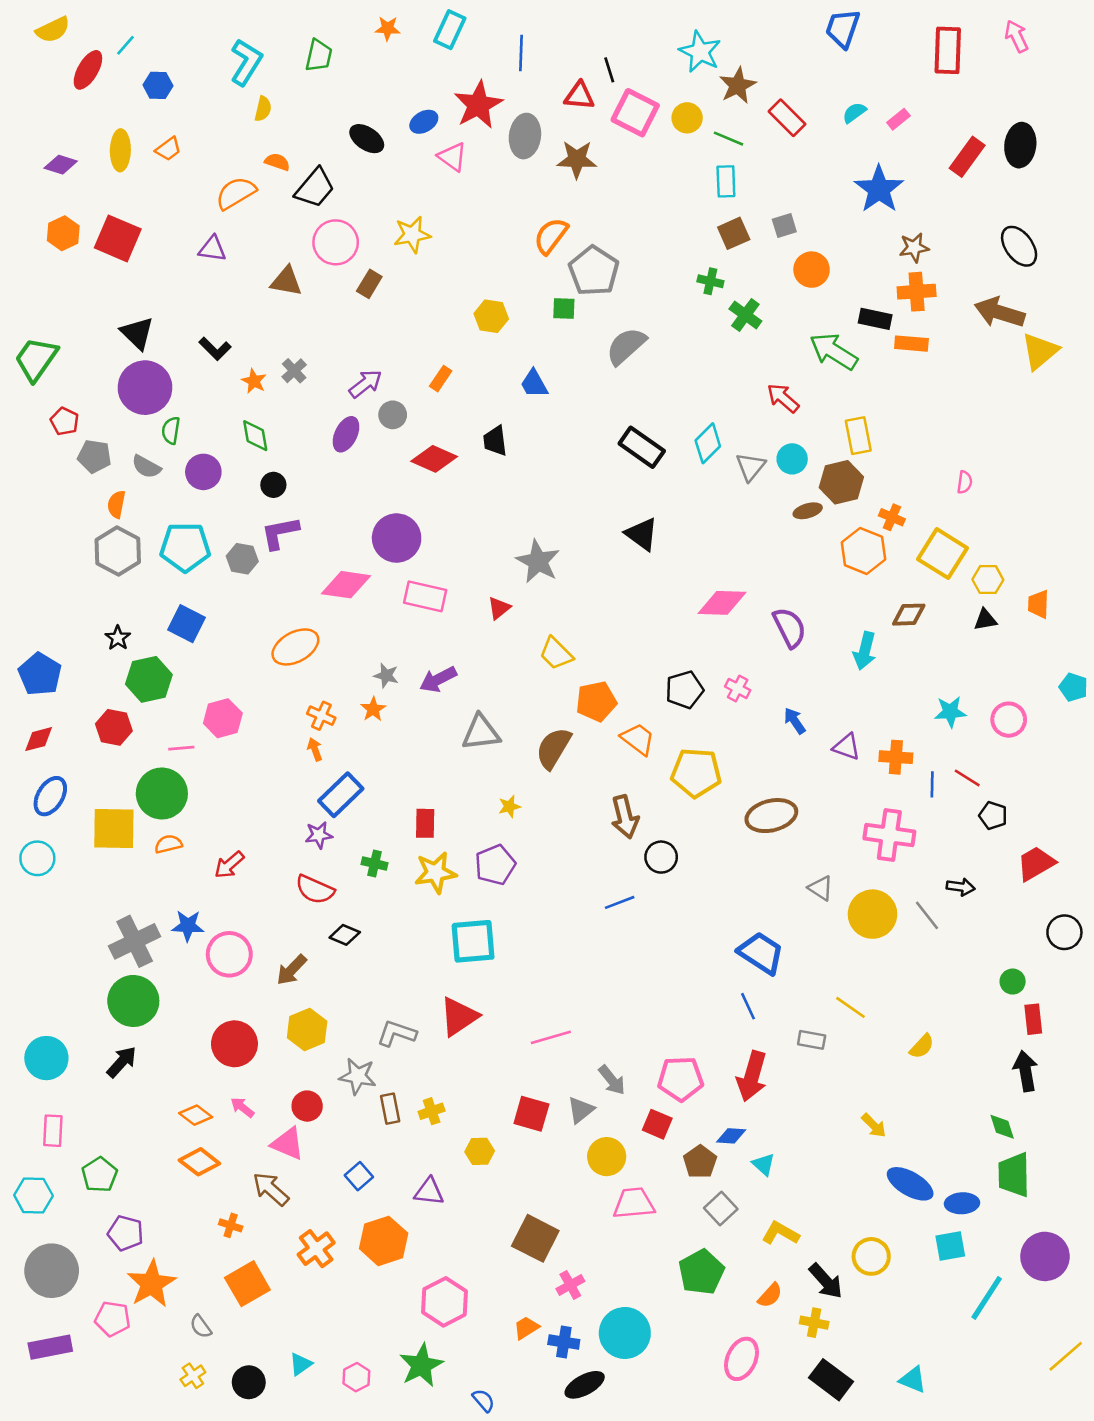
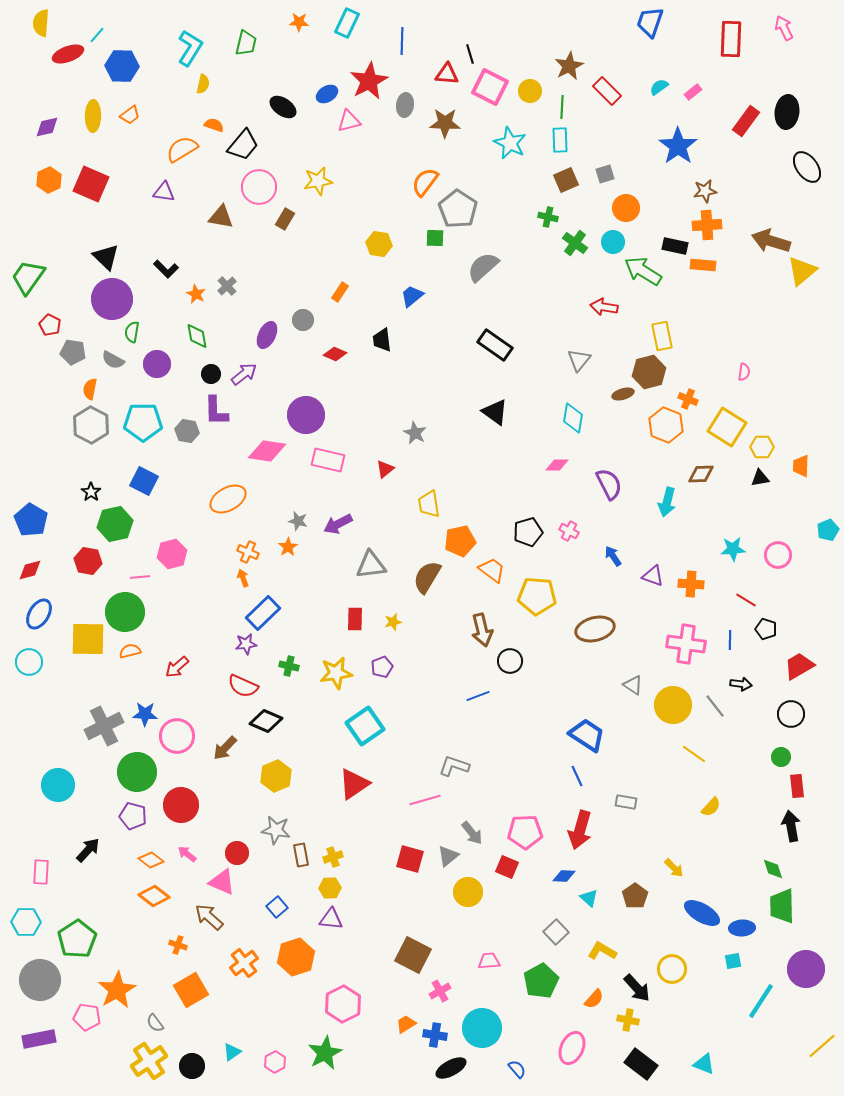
yellow semicircle: (53, 30) -> (41, 23), turned 120
cyan star: (700, 52) -> (510, 143), moved
red ellipse: (88, 70) -> (68, 54), turned 40
blue hexagon: (158, 85) -> (122, 66), size x1.5
gray ellipse: (525, 136) -> (405, 105), size x0.7
green line: (729, 139) -> (562, 107), turned 70
pink triangle: (452, 157) -> (349, 121), turned -50
purple diamond: (61, 165) -> (47, 127), turned -30
black ellipse: (1019, 246) -> (807, 167), moved
purple arrow: (365, 384) -> (244, 374), moved
blue trapezoid: (534, 384) -> (412, 296), turned 80
red arrow: (783, 398) -> (604, 307), turned -32
cyan diamond: (708, 443) -> (573, 418), moved, turned -36
red diamond: (434, 459) -> (335, 354), size x0.7
cyan circle: (792, 459) -> (613, 242), moved
purple L-shape: (280, 533) -> (216, 411), turned -80
gray star: (538, 561) -> (415, 433), size x0.7
pink diamond: (722, 603) -> (557, 465), size x0.6
yellow trapezoid: (556, 653) -> (429, 504), turned 36
cyan pentagon: (1074, 687) -> (828, 530), turned 30
blue line: (932, 784) -> (730, 640), moved
red rectangle: (425, 823) -> (355, 619), moved
purple pentagon: (495, 865) -> (382, 667), size x0.7
black circle: (1064, 932) -> (791, 714), moved
black diamond: (345, 935) -> (266, 721), size x1.4
cyan square: (473, 941) -> (365, 726), turned -30
green circle: (133, 1001) -> (137, 772), moved
yellow line: (850, 1007) -> (694, 754), moved
yellow hexagon: (307, 1030) -> (276, 776), moved
gray L-shape: (397, 1033) -> (454, 766), moved
cyan circle: (46, 1058) -> (58, 785), moved
black arrow: (122, 1062) -> (88, 850), moved
yellow hexagon: (480, 1151) -> (330, 888), moved
brown pentagon: (700, 1162) -> (635, 896), moved
green pentagon: (100, 1175) -> (77, 939), moved, size x1.4
pink trapezoid: (634, 1203) -> (489, 961), moved, size x0.7
purple pentagon: (126, 1233) -> (133, 816), moved
cyan square: (950, 1246) -> (733, 961), size x0.7
yellow cross: (193, 1376) -> (149, 1061), size x1.8
blue semicircle: (483, 1400) -> (517, 1069), moved

